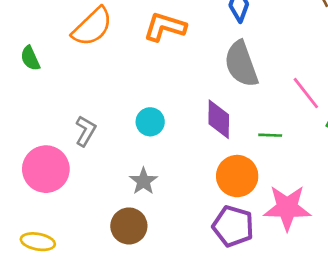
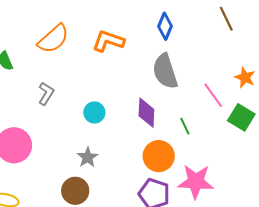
gray L-shape: (86, 131) -> (46, 94), moved
green line: (270, 135) -> (185, 126), turned 60

